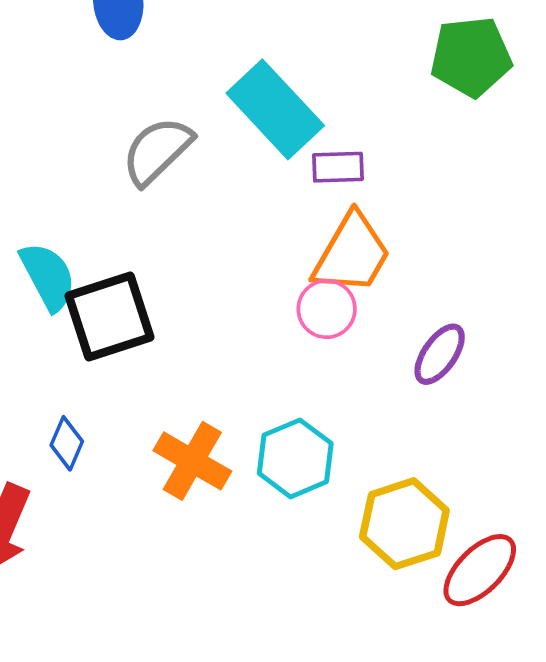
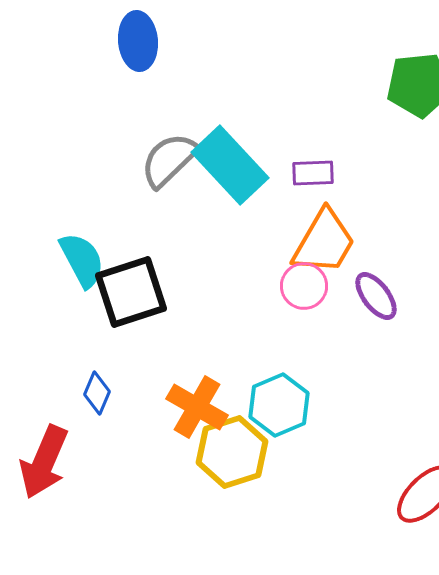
cyan rectangle: (275, 109) -> (230, 165), moved
purple ellipse: (440, 354) -> (376, 296), moved, turned -72
yellow hexagon: (404, 524) -> (232, 452), moved

